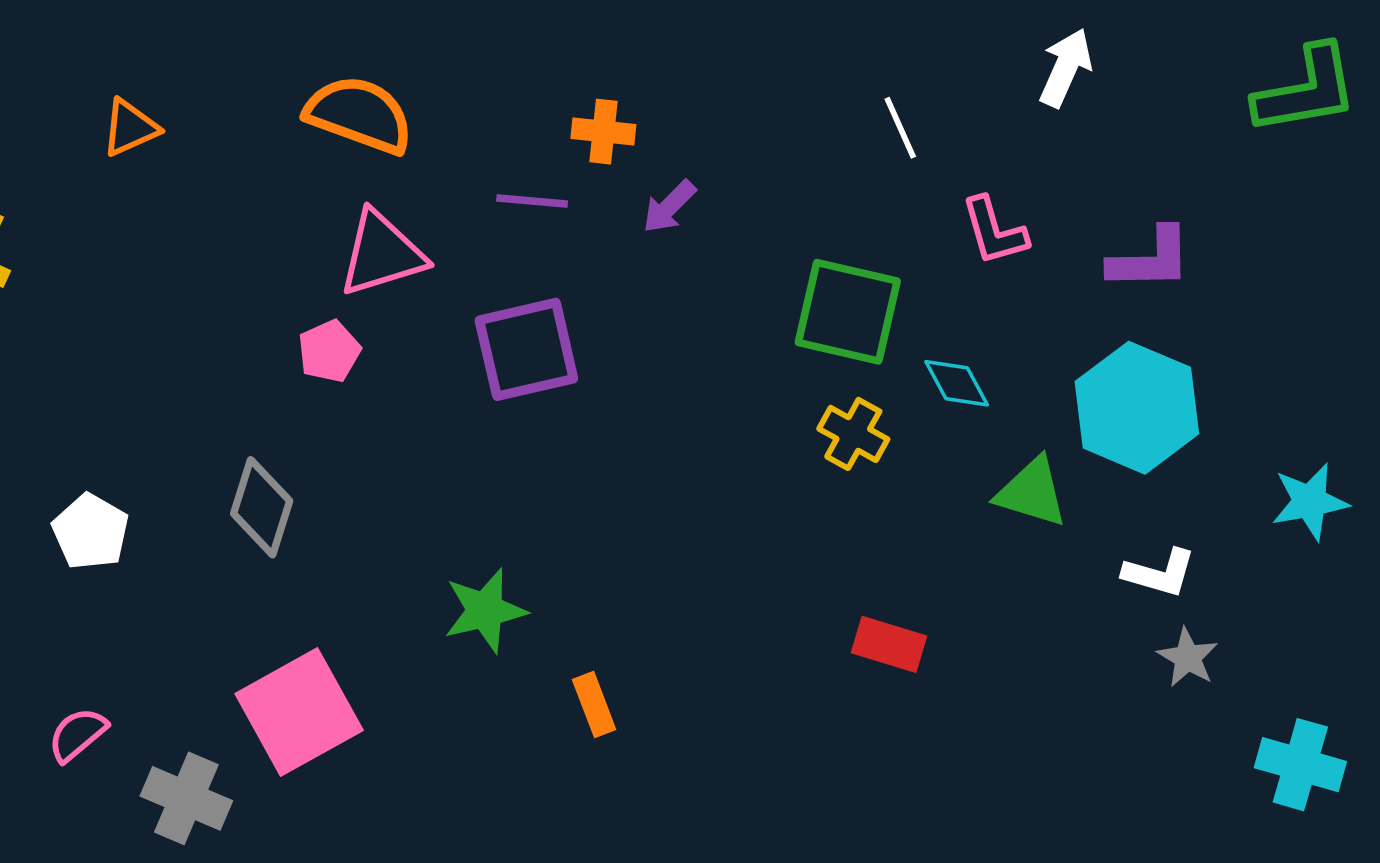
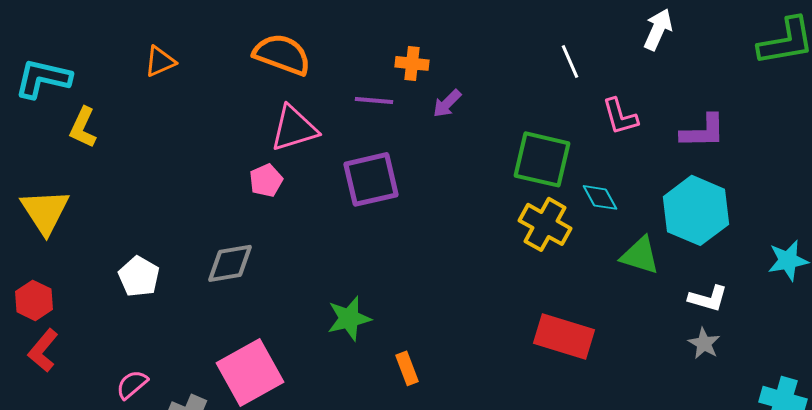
yellow cross: (853, 434) -> (545, 224), size x1.4
gray diamond: (262, 507) -> (230, 263), turned 63
red rectangle: (889, 644) -> (564, 336), size x1.5
gray star: (1188, 658) -> (704, 343), moved

